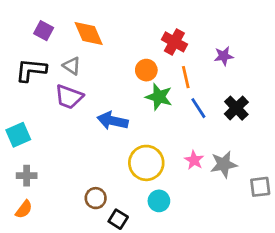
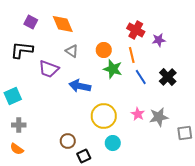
red cross: (174, 42) -> (136, 30), moved
gray triangle: (72, 66) -> (72, 51), moved
orange semicircle: (24, 209) -> (17, 149), turned 88
black square: (118, 219) -> (84, 156), turned 32

